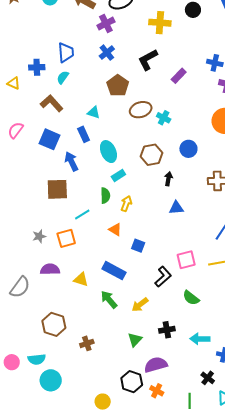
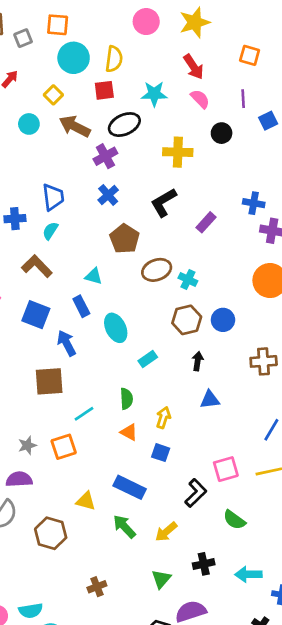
brown hexagon: (151, 155) -> (187, 320), moved
cyan rectangle: (118, 176) -> (148, 359), moved
green semicircle: (105, 196) -> (126, 399), moved
yellow arrow: (126, 204) -> (163, 418), moved
purple semicircle: (50, 269) -> (19, 479), moved
brown hexagon: (54, 324) -> (51, 533), moved

